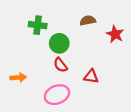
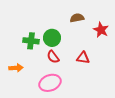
green cross: (38, 25) -> (31, 41), moved
red triangle: (91, 76) -> (83, 58), moved

